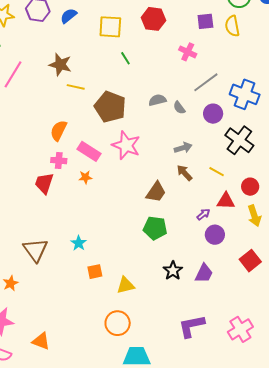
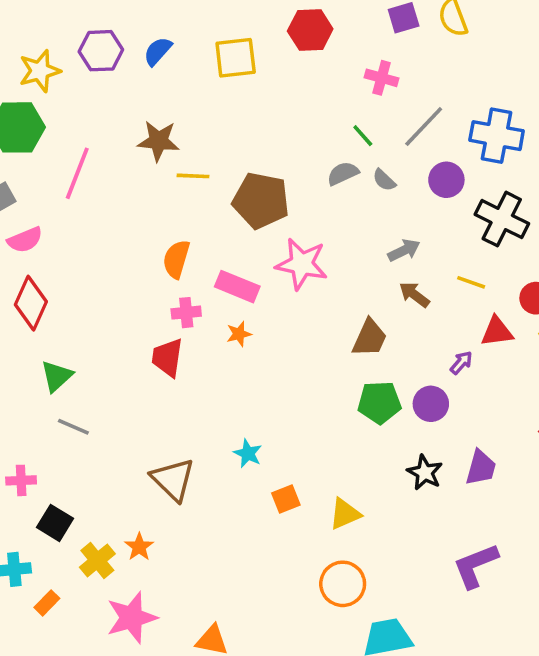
green line: (125, 58) -> (363, 136), moved
purple circle: (215, 235) -> (431, 404), moved

